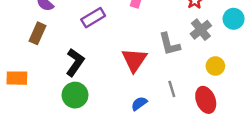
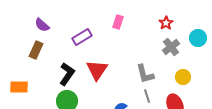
gray L-shape: (169, 44) -> (145, 74), moved
red triangle: (134, 60) -> (97, 70), moved

